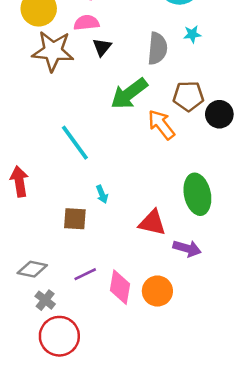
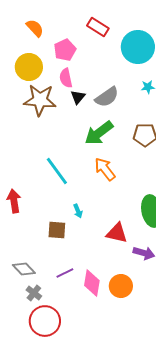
pink semicircle: (86, 23) -> (66, 78), turned -96
gray semicircle: (157, 48) -> (107, 97), moved, turned 50
orange arrow: (161, 125) -> (105, 169), moved
gray diamond: (32, 269) -> (24, 269), turned 35

